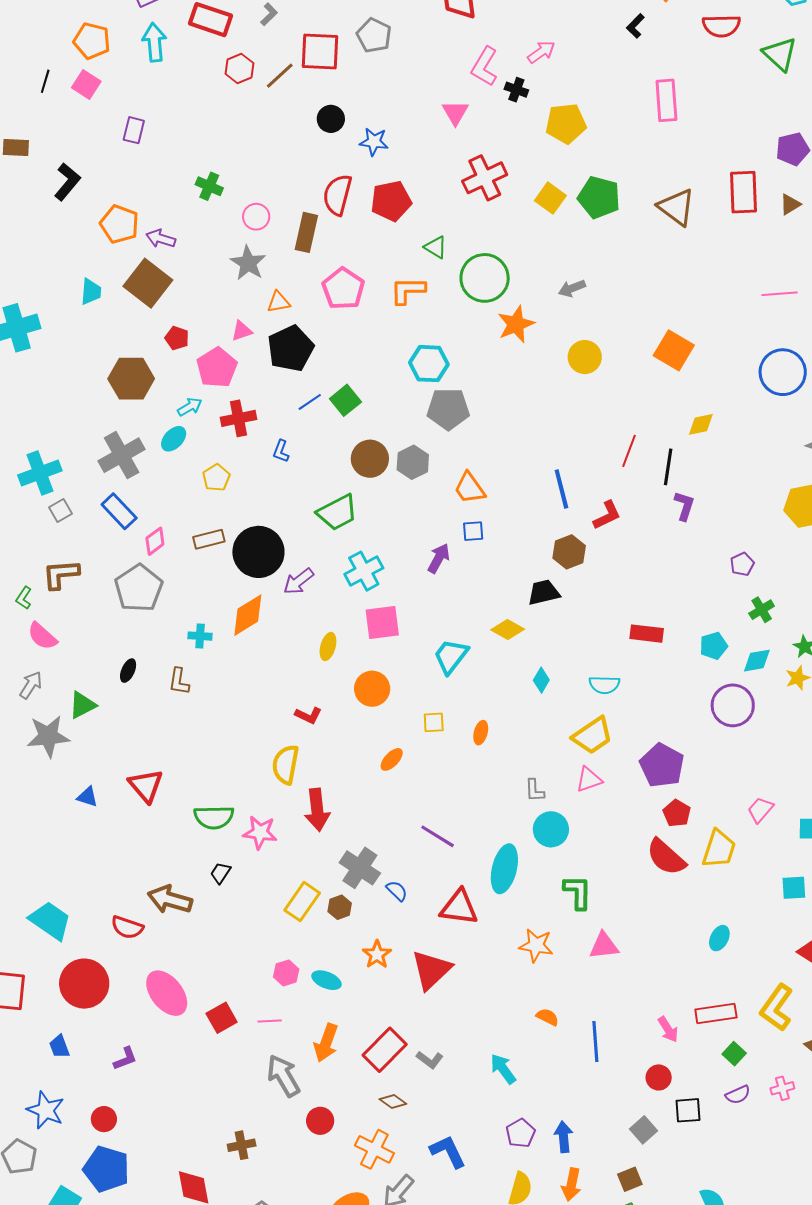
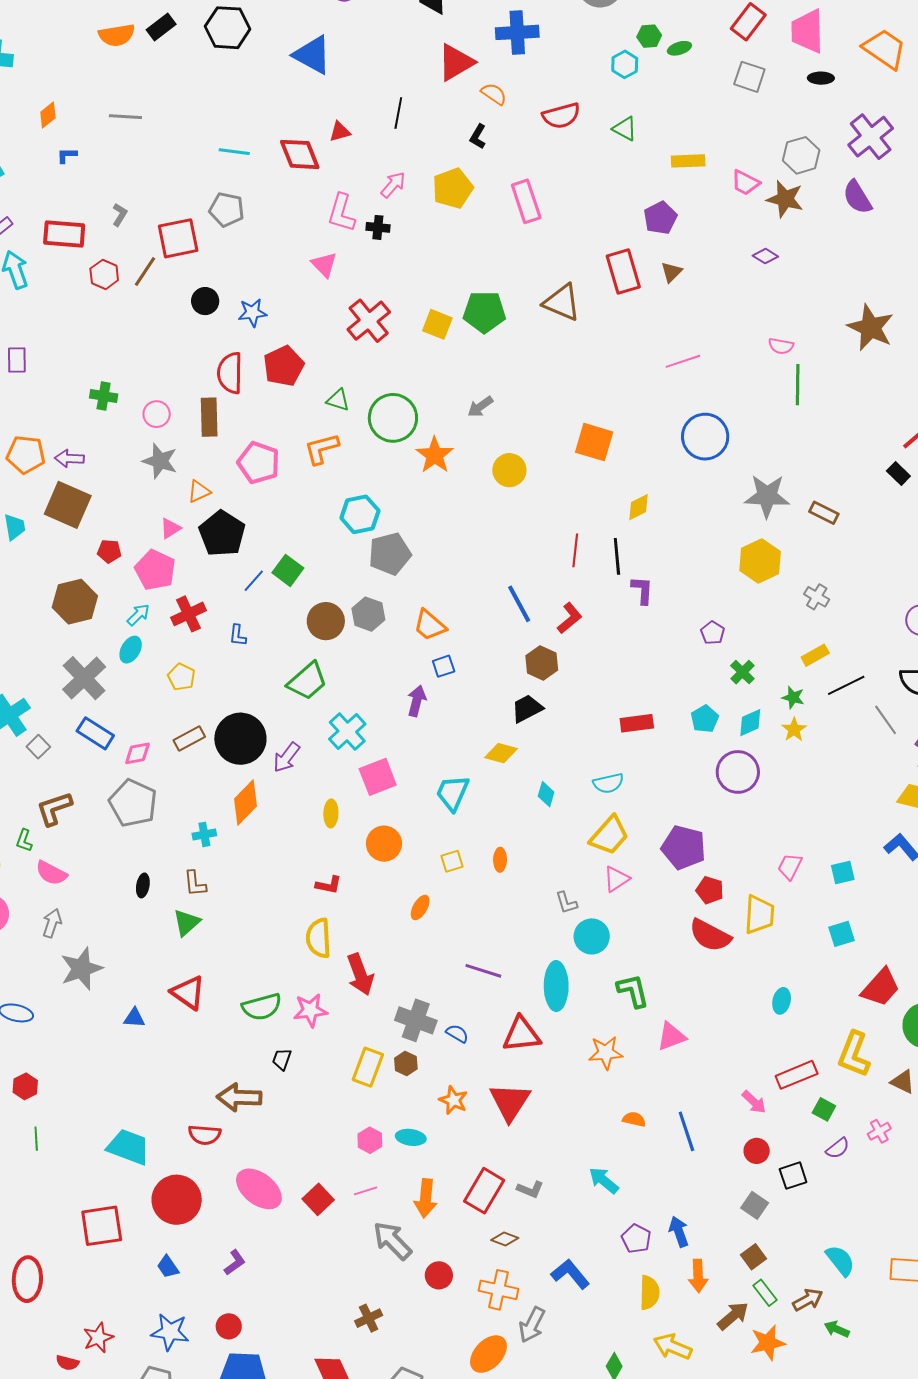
green triangle: (780, 54) -> (625, 129), size x0.7
yellow pentagon: (566, 123) -> (453, 188), moved
pink diamond: (155, 541) -> (137, 753), turned 40
green triangle: (82, 705) -> (187, 923), moved

